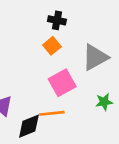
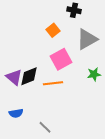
black cross: (57, 20) -> (74, 10), moved
black diamond: (29, 126) -> (29, 76), moved

